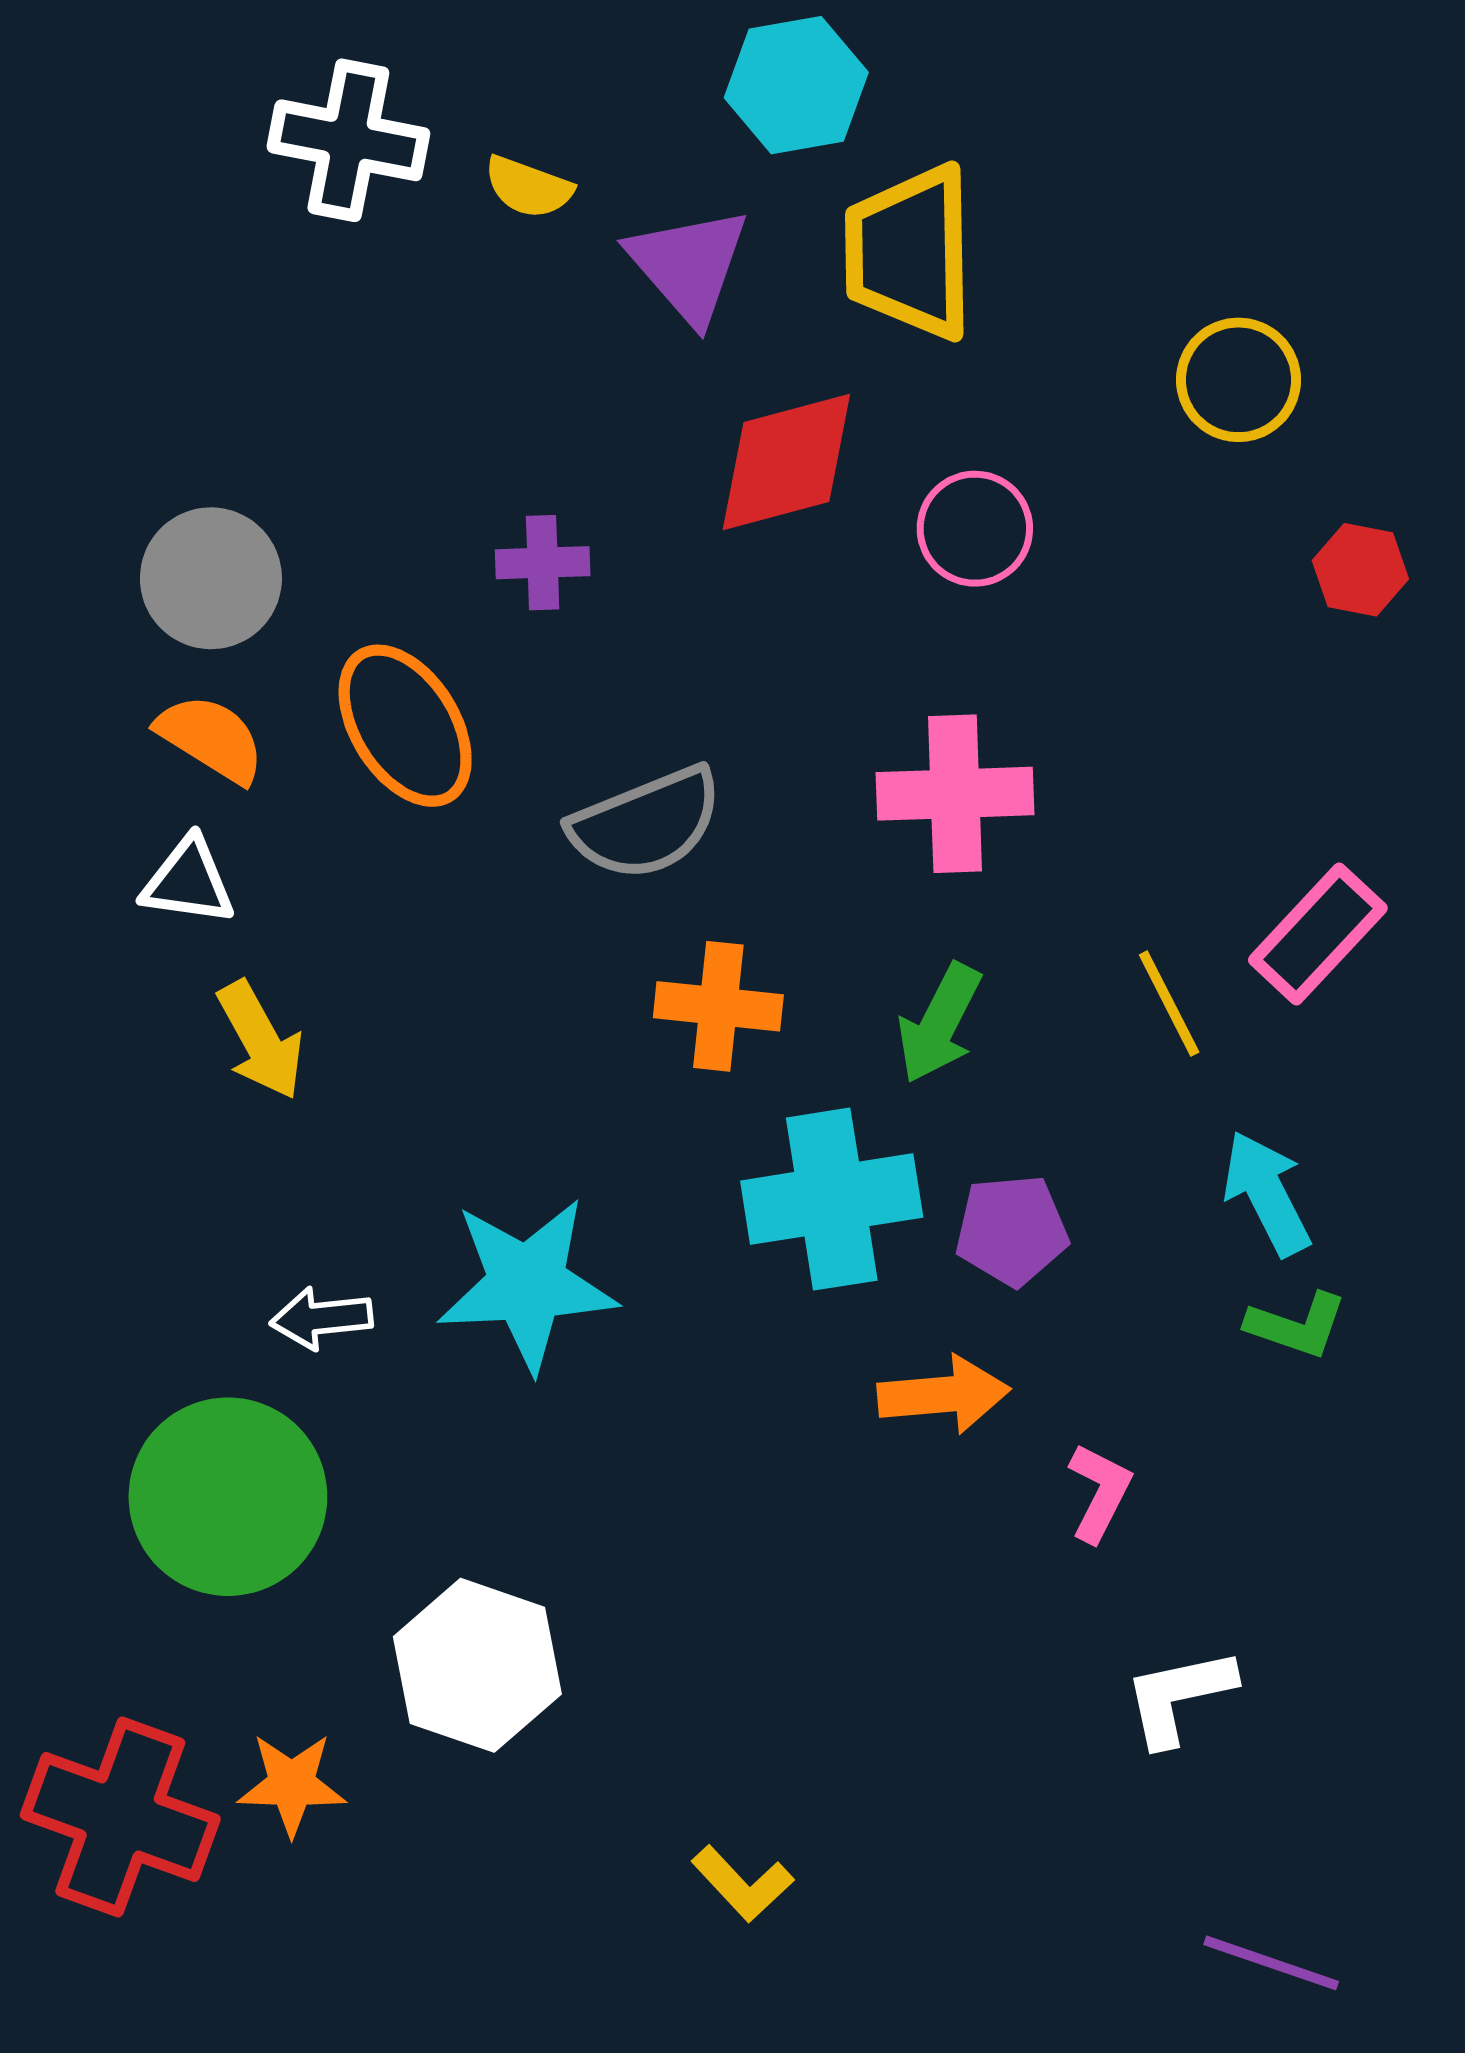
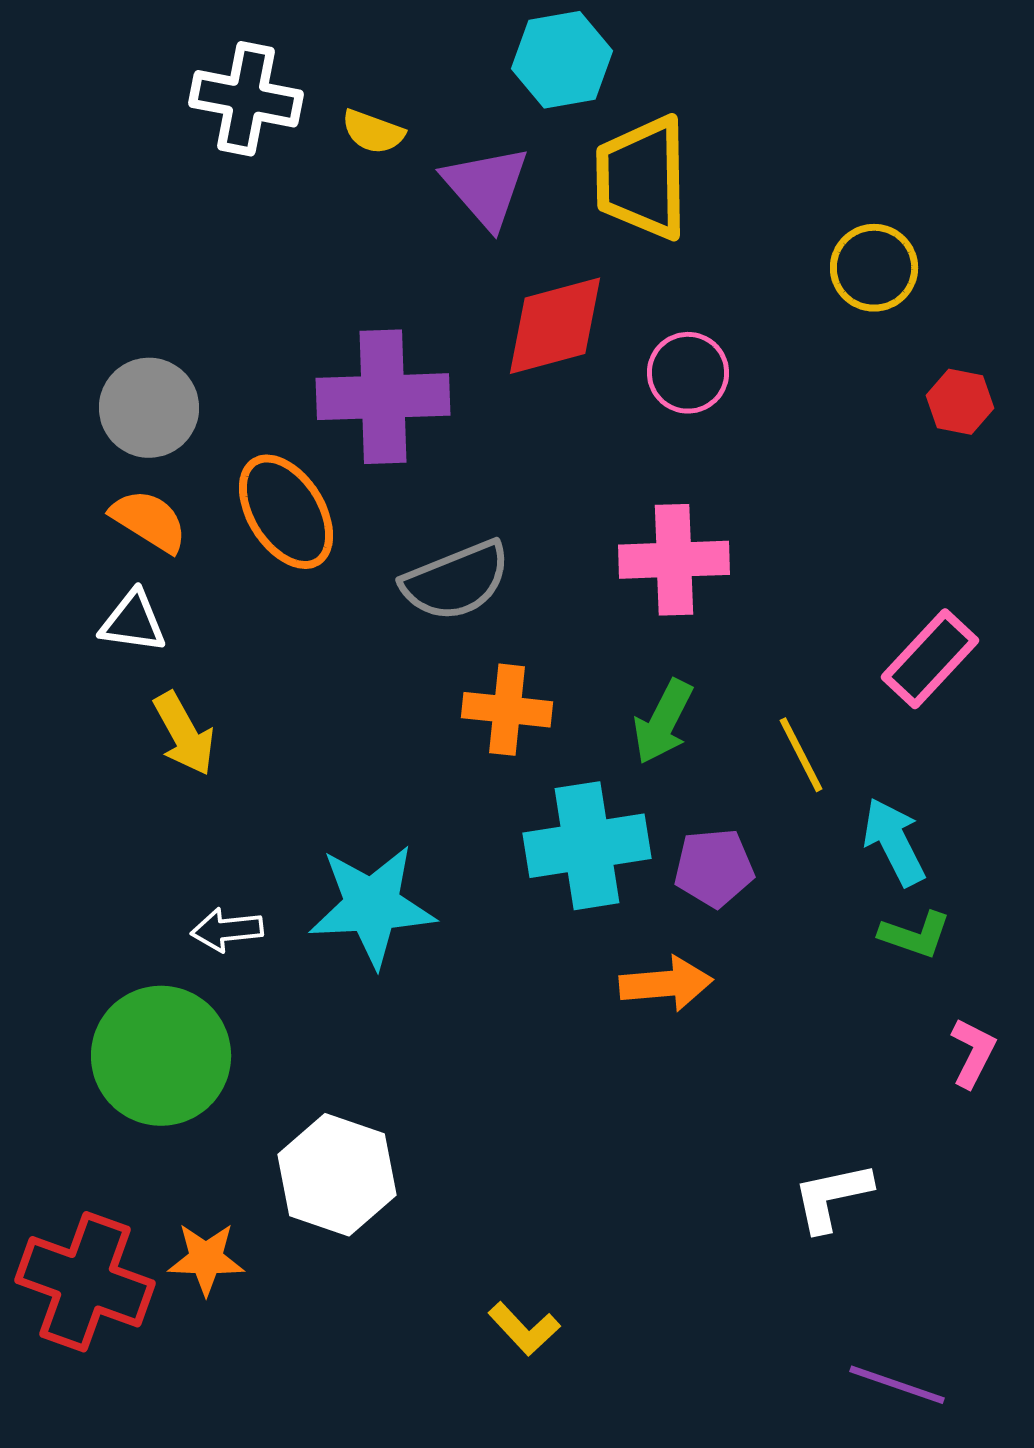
purple cross: (543, 563) -> (383, 397), size x2.0
yellow line: (1169, 1003) -> (801, 755), moved
pink L-shape: (1100, 1492) -> (973, 1053), moved

